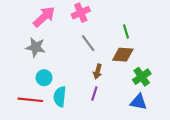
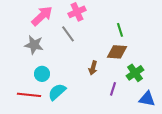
gray line: (88, 43) -> (68, 34), moved
purple line: (94, 93) -> (113, 89), moved
cyan semicircle: (60, 97) -> (57, 92), turned 42
blue triangle: (139, 102) -> (147, 99), moved

